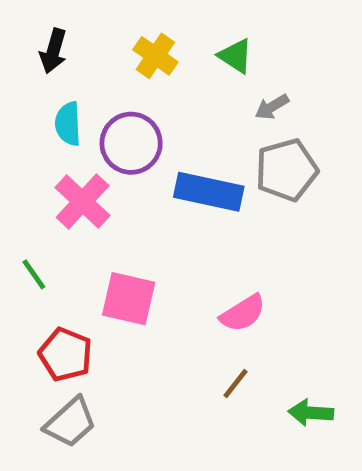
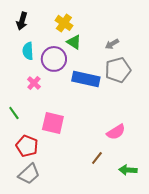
green triangle: (235, 56) -> (74, 42), moved
pink cross: (83, 201) -> (34, 83), size x0.6
pink semicircle: (243, 313) -> (116, 132), moved

